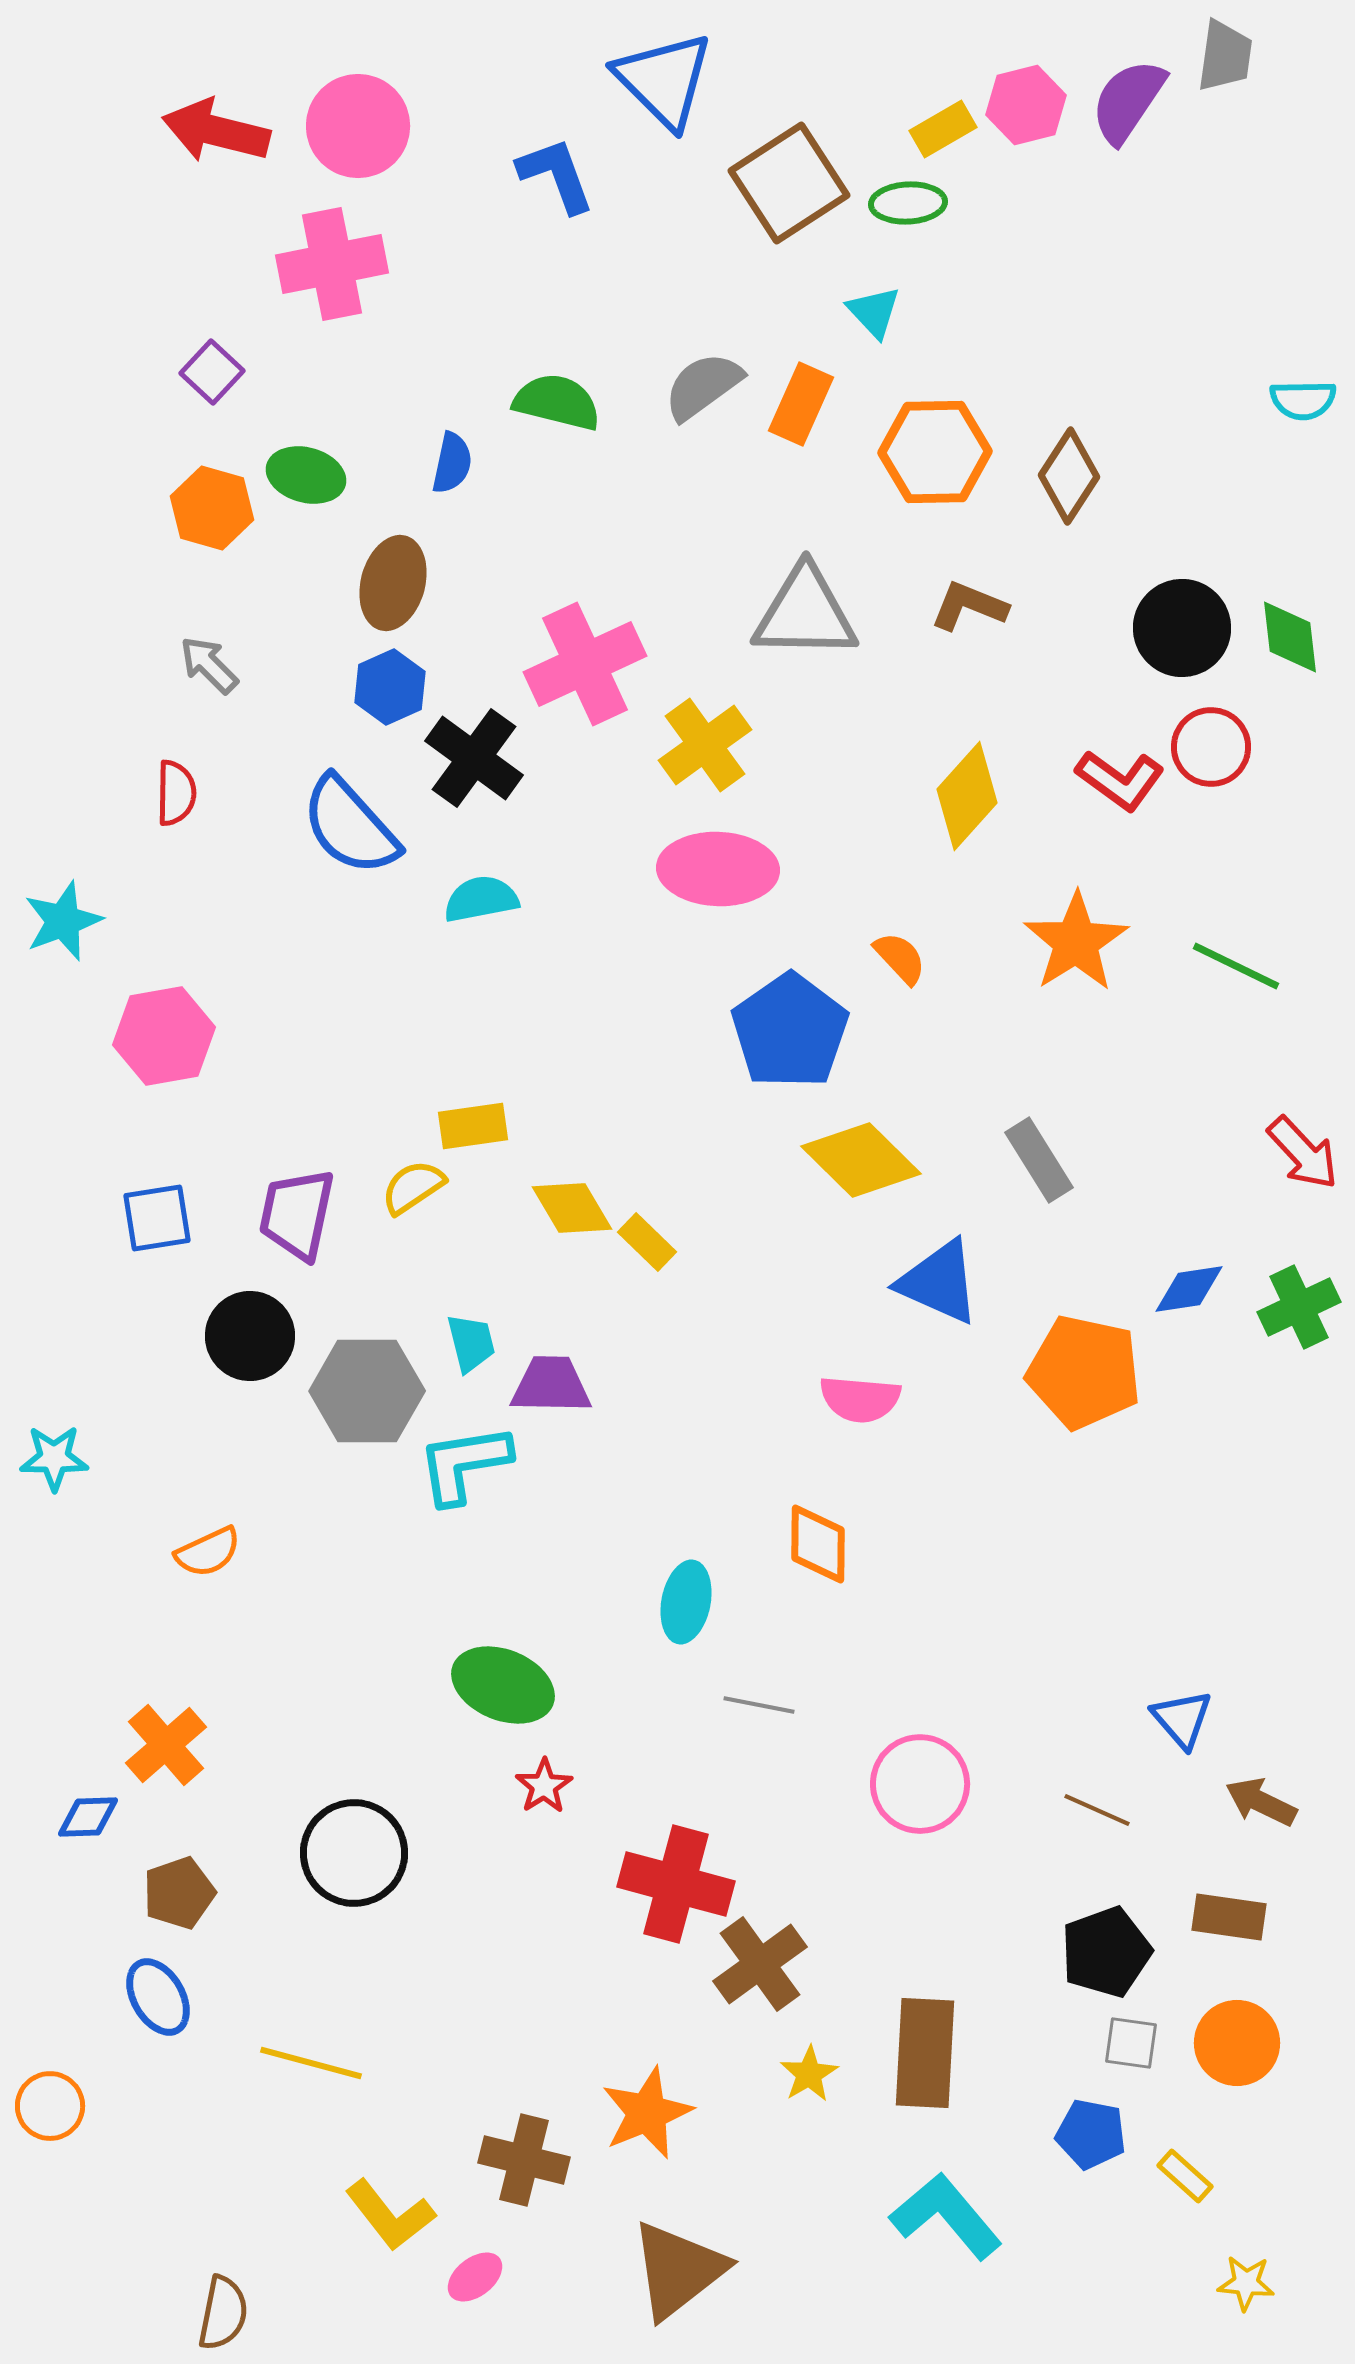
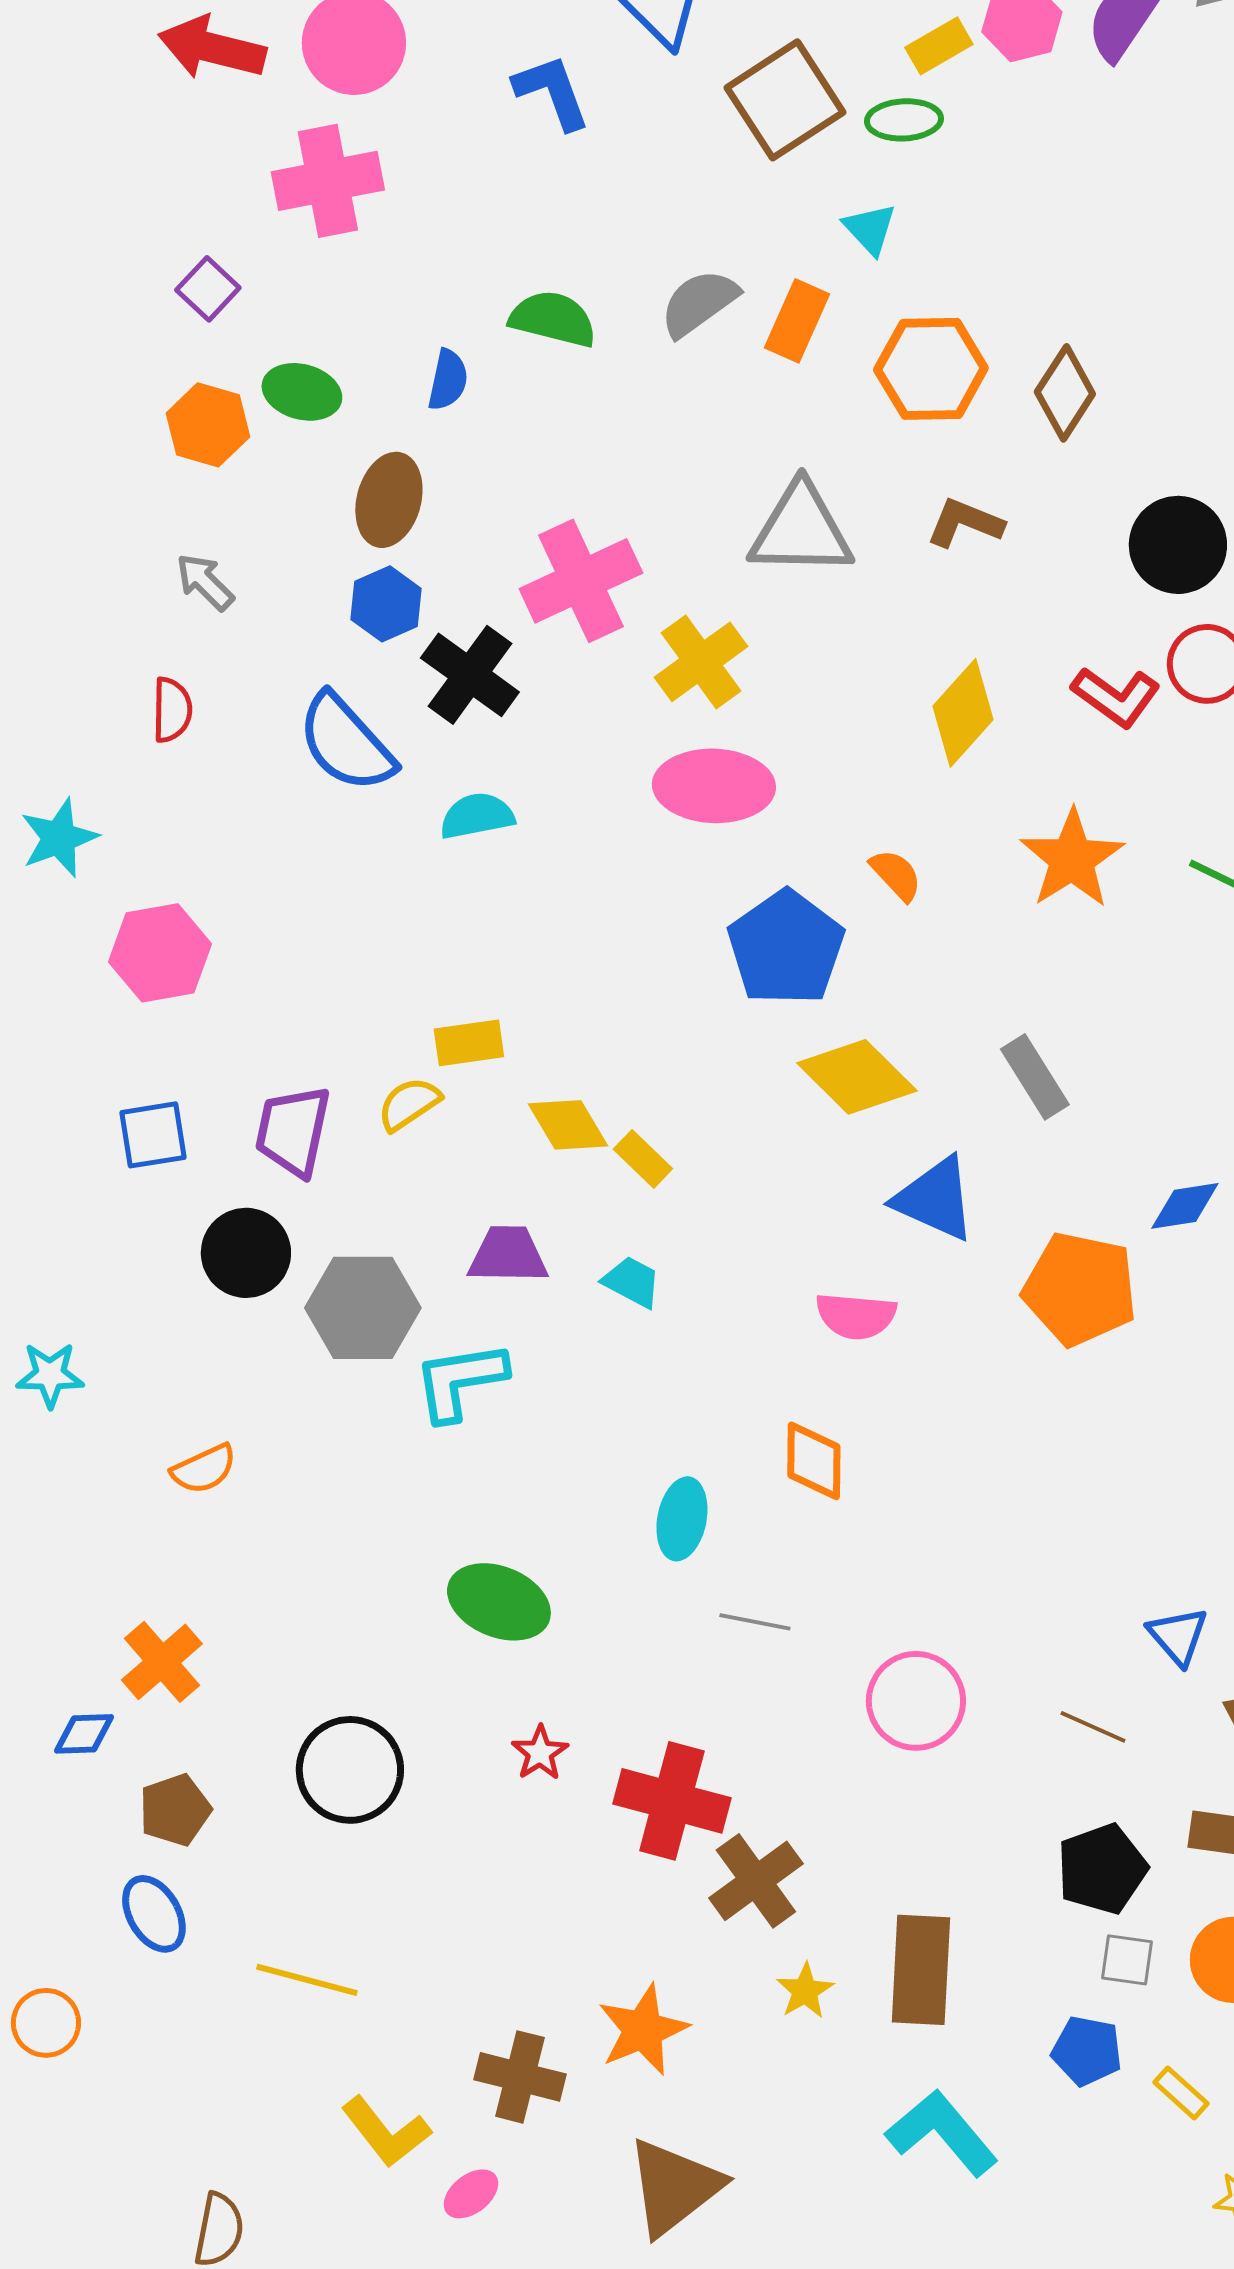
cyan trapezoid: (471, 1343) -> (632, 1282), moved, turned -48
purple trapezoid: (551, 1385) -> (508, 1255), moved
red star: (544, 1786) -> (540, 1753), moved

